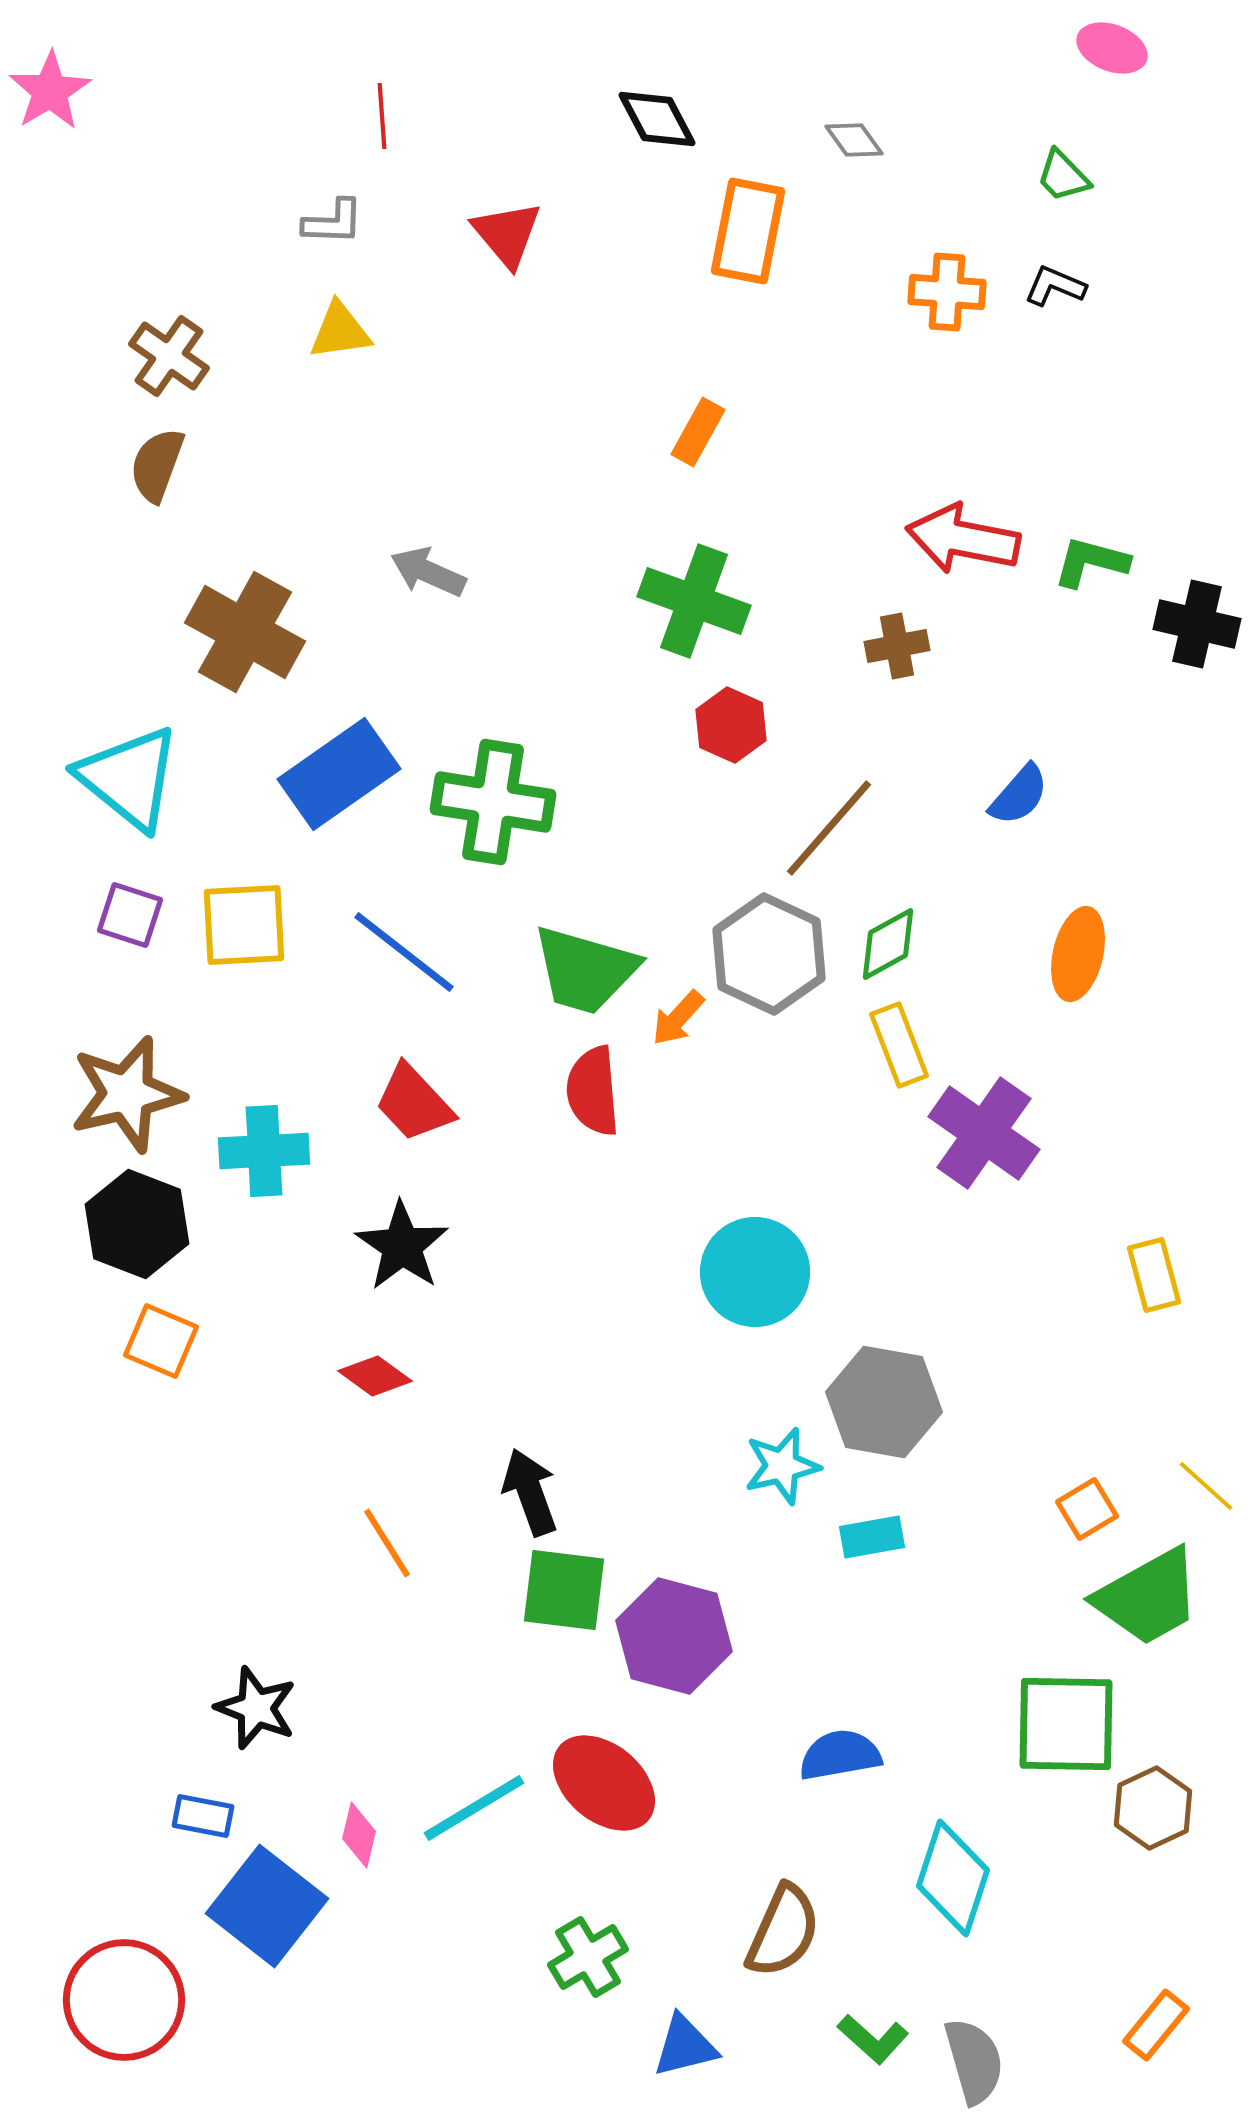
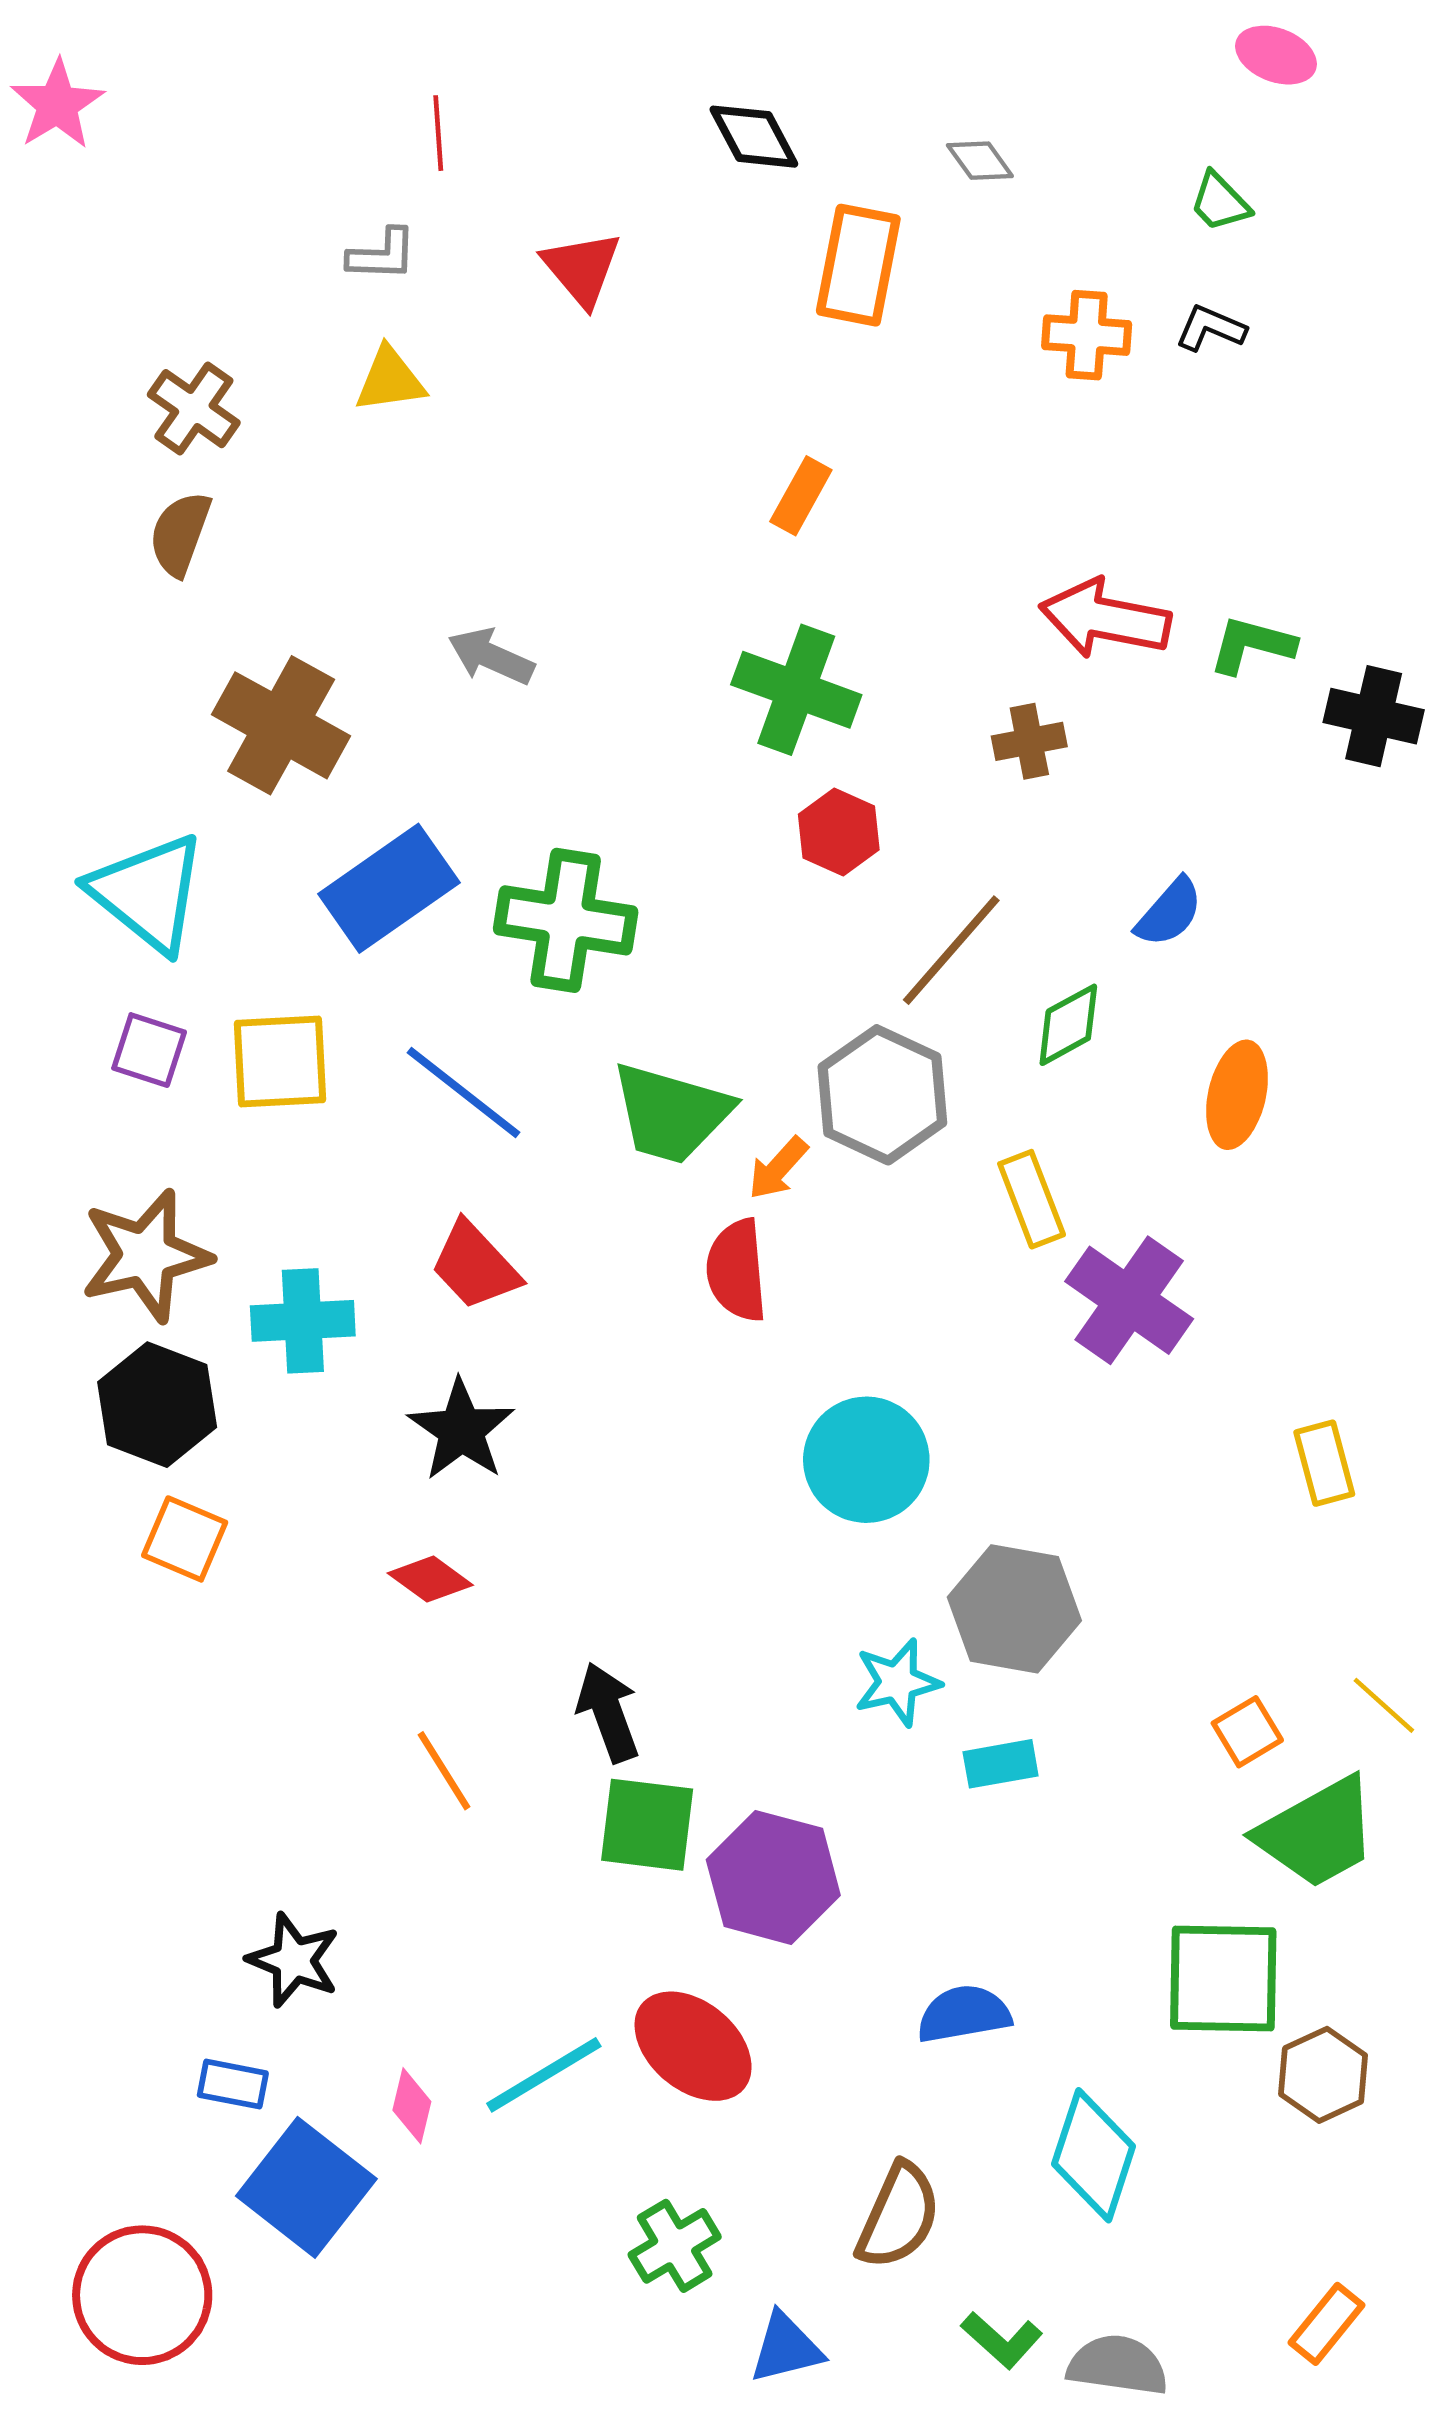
green diamond: (888, 944) -> (1068, 1025), moved
red semicircle: (593, 1091) -> (737, 1270), moved
gray semicircle: (974, 2061) -> (1118, 2365), turned -66

